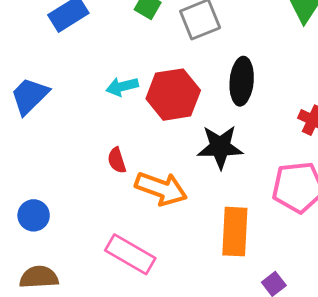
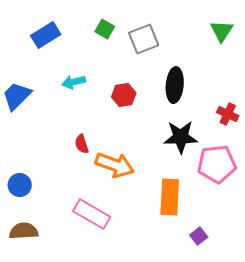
cyan arrow: (122, 87) -> (74, 82), moved
red hexagon: (173, 95) -> (124, 95), size x0.6
black star: (220, 147) -> (181, 137), moved

